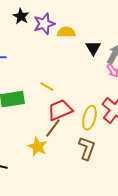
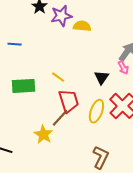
black triangle: (93, 48) -> (102, 78), moved
red trapezoid: (60, 110) -> (69, 101), turned 90
brown L-shape: (87, 148) -> (101, 157), moved

